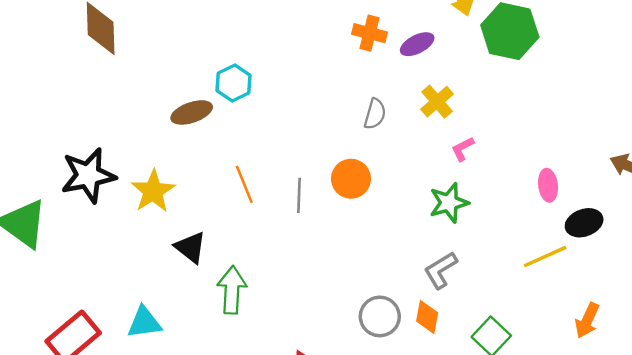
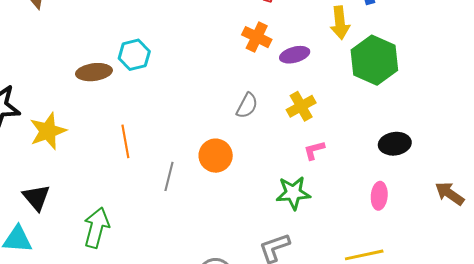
gray line: (299, 195) -> (169, 176), moved
black ellipse: (584, 223) -> (395, 144), moved
black triangle: (190, 247) -> (36, 197), moved

